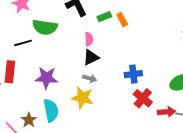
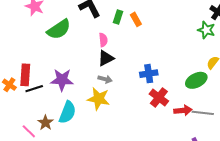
green rectangle: (104, 17) -> (118, 17), turned -48
green semicircle: (45, 27) -> (59, 29), turned -40
black line: (23, 43) -> (34, 89), moved
cyan semicircle: (51, 110) -> (67, 112), turned 35

